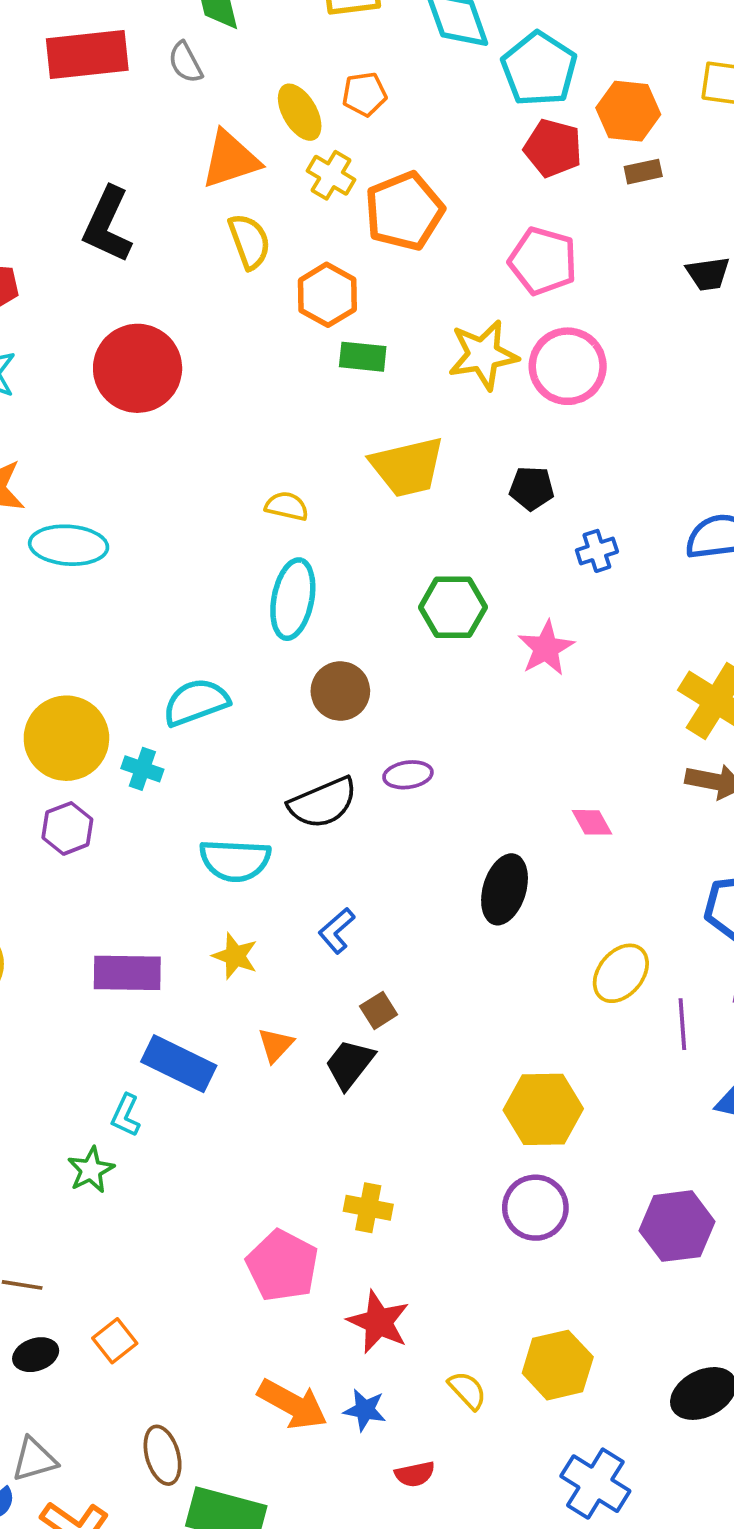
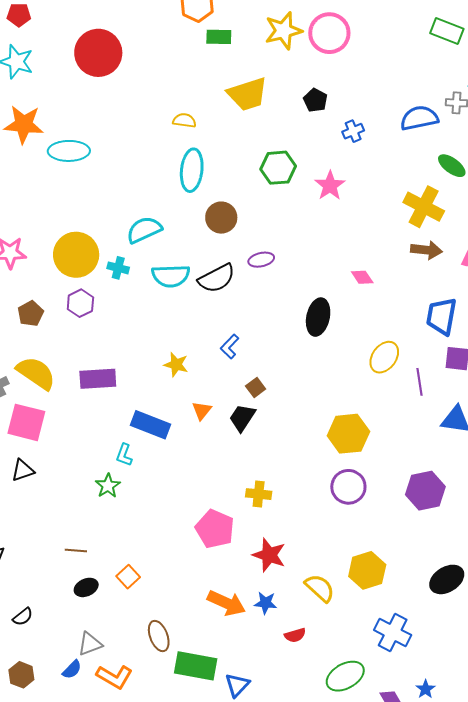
black pentagon: (532, 488) -> (315, 100), turned 30
cyan semicircle: (235, 860) -> (171, 276), moved
purple rectangle: (127, 973) -> (98, 379), moved
yellow semicircle: (467, 1390) -> (320, 588), size x1.4

